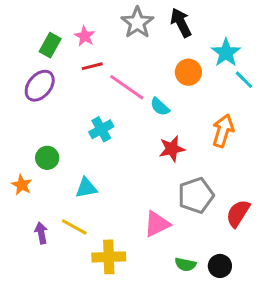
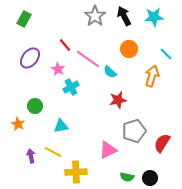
pink star: (85, 36) -> (58, 69), moved
green rectangle: (50, 45) -> (24, 19), moved
cyan star: (226, 53) -> (154, 17), moved, turned 30
red line: (92, 66) -> (65, 45), turned 64
orange arrow: (223, 131) -> (152, 76), moved

